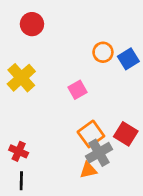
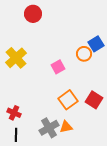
red circle: (32, 24) -> (33, 14), moved
orange circle: (103, 52) -> (84, 54), moved
gray cross: (99, 153) -> (49, 128), moved

